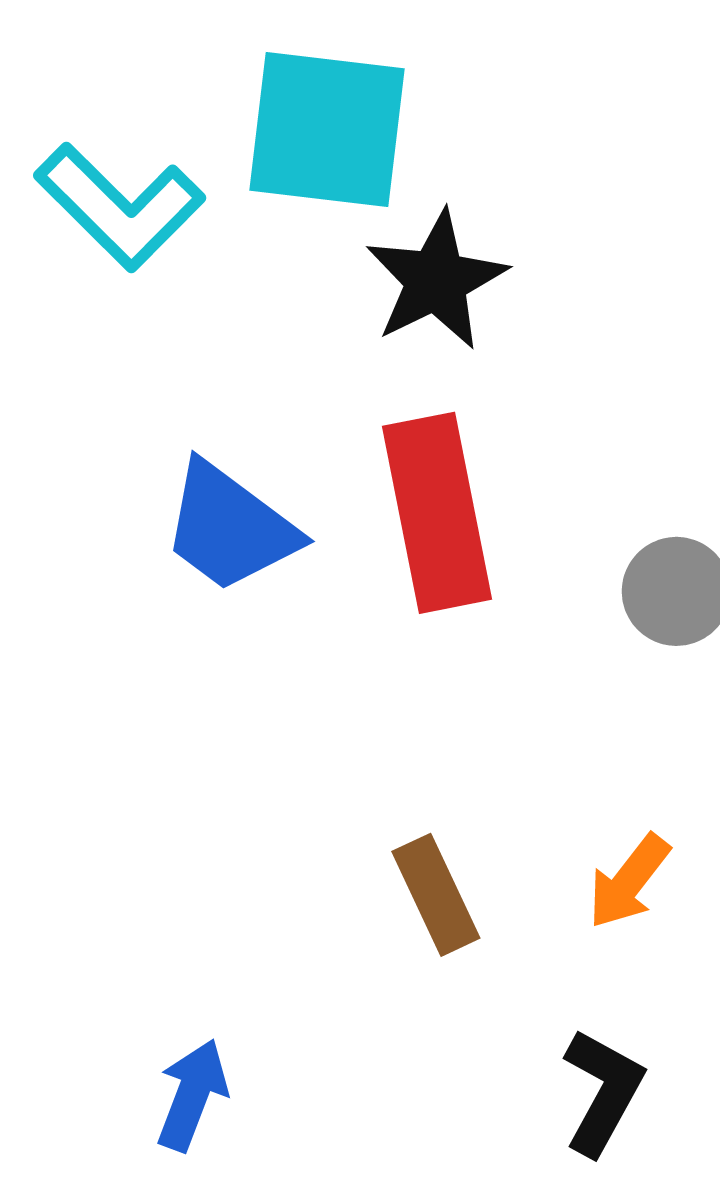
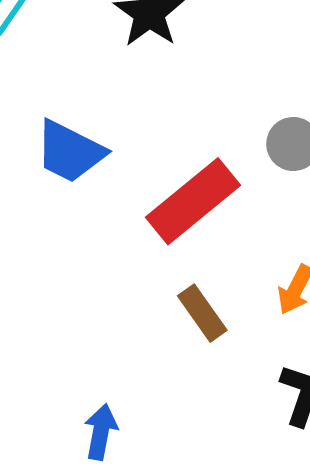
red rectangle: (437, 513) -> (193, 201), moved, turned 72

